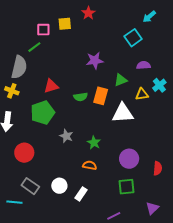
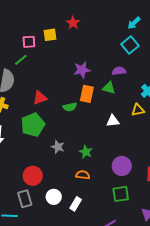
cyan square: (133, 38) -> (130, 45), moved
purple semicircle: (143, 65) -> (119, 71), moved
green triangle: (121, 80) -> (109, 88), turned 40
yellow triangle: (142, 94) -> (138, 110), moved
orange rectangle: (101, 96) -> (87, 94), moved
white triangle: (123, 113) -> (113, 121), size x0.6
red circle: (24, 153) -> (33, 176), moved
gray rectangle: (30, 186) -> (25, 199), turned 42

